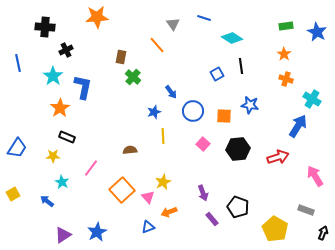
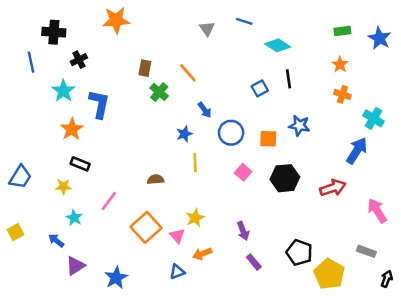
orange line: (157, 45) -> (188, 73), moved
blue line: (18, 63) -> (31, 62), moved
black pentagon: (238, 207) -> (299, 252), moved
purple triangle: (63, 235) -> (75, 266), moved

